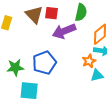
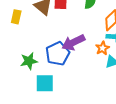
purple arrow: (64, 31) -> (73, 42), moved

